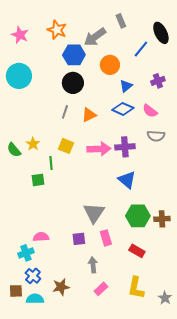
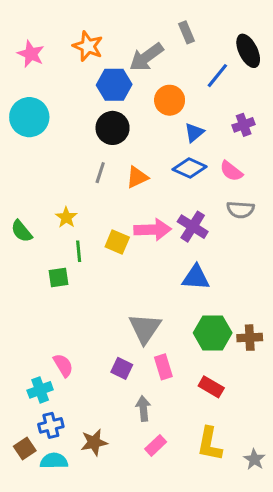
yellow star: (33, 144) -> (66, 217), moved
yellow square: (66, 146) -> (117, 242), moved
purple cross: (125, 147) -> (193, 227), turned 36
blue triangle: (127, 180) -> (196, 277), turned -36
pink semicircle: (41, 237) -> (63, 365), turned 63
purple square: (79, 239) -> (122, 368), turned 32
blue cross: (33, 276) -> (51, 425), turned 35
brown square: (16, 291) -> (25, 449), turned -32

